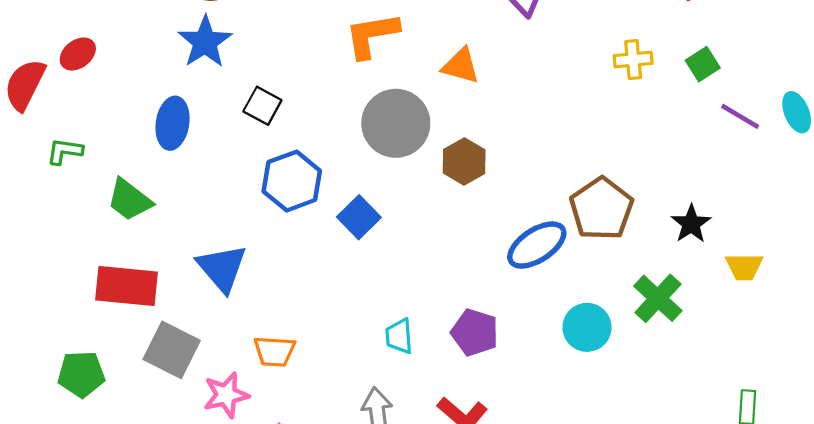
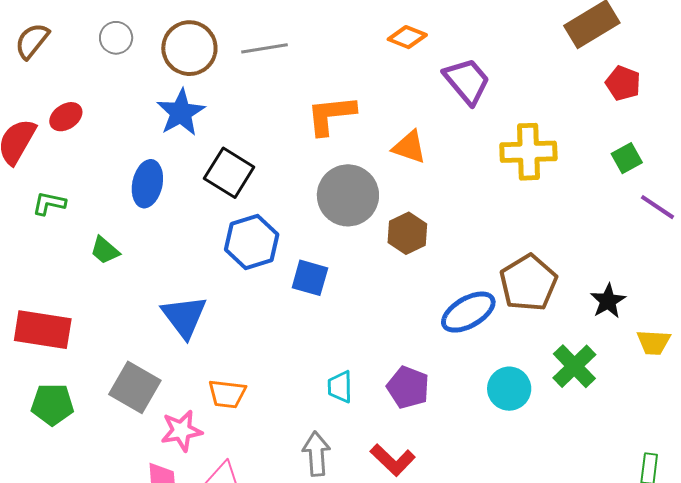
yellow cross: (633, 60) -> (528, 152), moved, size x1.6
black square: (262, 106) -> (229, 173), size x1.4
green trapezoid: (130, 200) -> (105, 250), size x0.7
blue square: (359, 217) -> (310, 278), turned -33
red rectangle: (127, 286) -> (43, 330), moved

